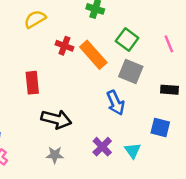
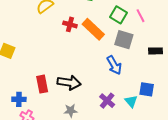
pink line: (169, 44) -> (141, 16), moved
red rectangle: (32, 83) -> (42, 84), moved
blue square: (160, 127) -> (147, 89), moved

